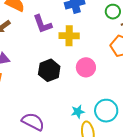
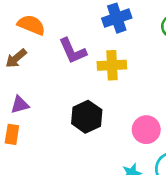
pink circle: (86, 67) -> (146, 130), moved

